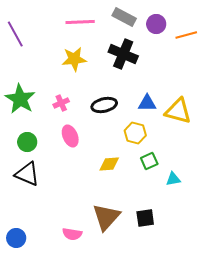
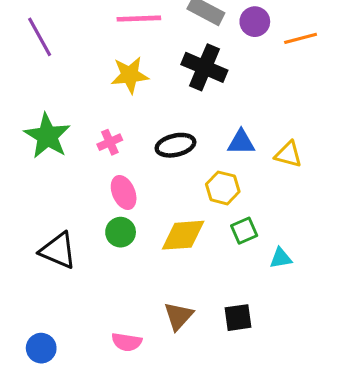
yellow triangle: (178, 111) -> (288, 154), size x0.7
green circle: (27, 142) -> (121, 232), moved
yellow diamond: (109, 164) -> (183, 235), size x1.4
brown triangle: (106, 217) -> (179, 316), size x0.7

